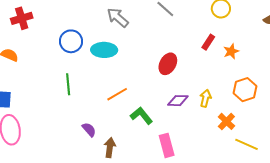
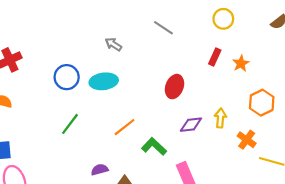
gray arrow: (118, 17) -> (113, 44), size x0.7
green line: (68, 84) -> (70, 124), turned 50
purple semicircle: (89, 130) -> (100, 170), turned -56

